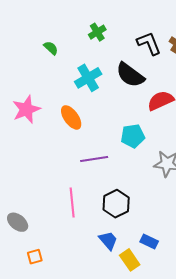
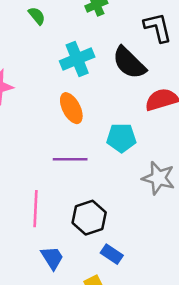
orange ellipse: (71, 117) -> (71, 108), moved
blue trapezoid: (108, 240) -> (52, 258), moved
blue rectangle: (149, 241) -> (112, 254), moved

